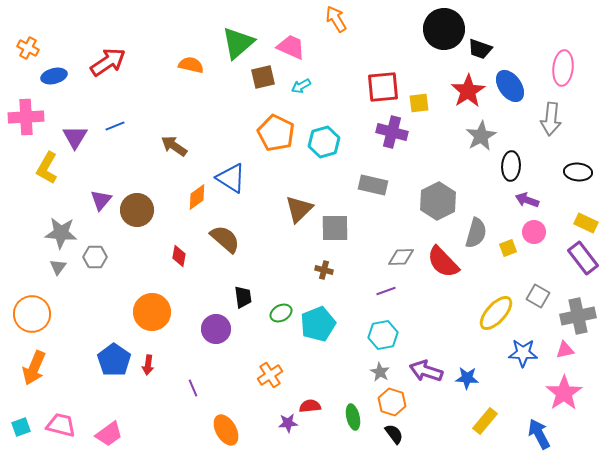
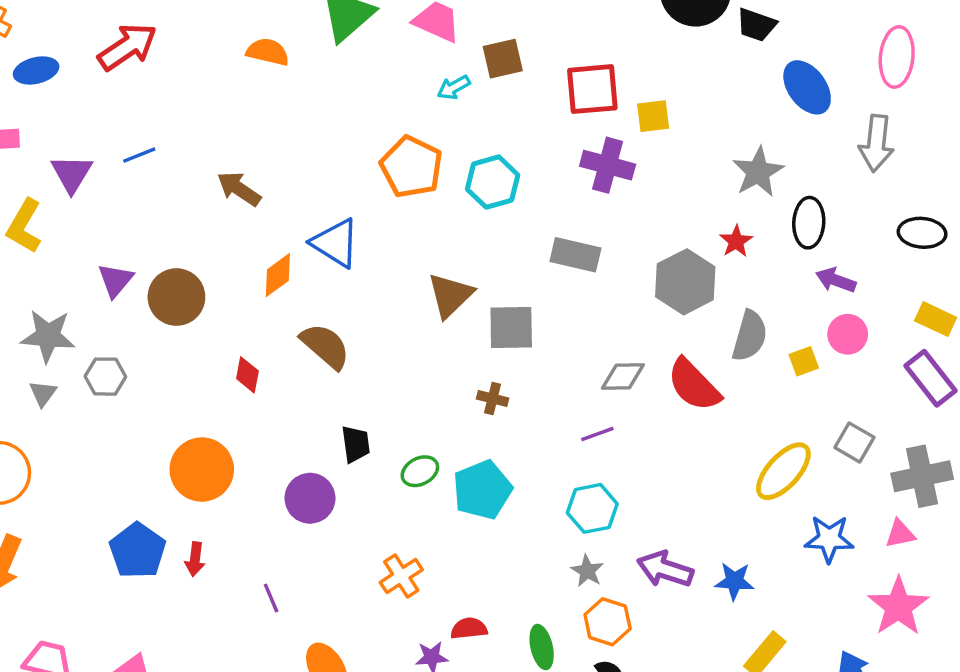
brown square: (263, 77) -> (503, 59), moved
red star: (468, 91) -> (736, 241), moved, size x0.6

